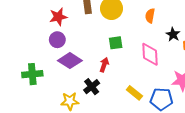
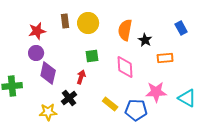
orange semicircle: (150, 16) -> (125, 30), size x1.5
black star: (173, 34) -> (145, 40), moved
purple diamond: (70, 61) -> (48, 73), turned 70

